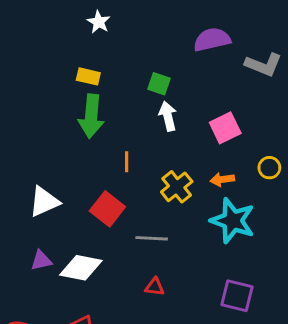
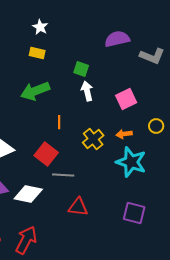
yellow rectangle: (88, 76) -> (37, 53), moved
green arrow: (91, 116) -> (35, 91), turned 64
gray line: (152, 238) -> (63, 175), moved
red triangle: (155, 287) -> (78, 207), size x1.5

